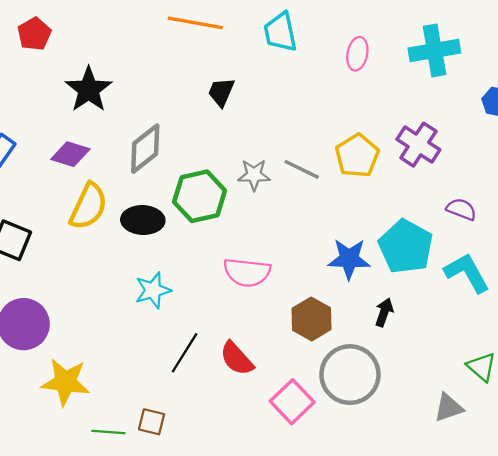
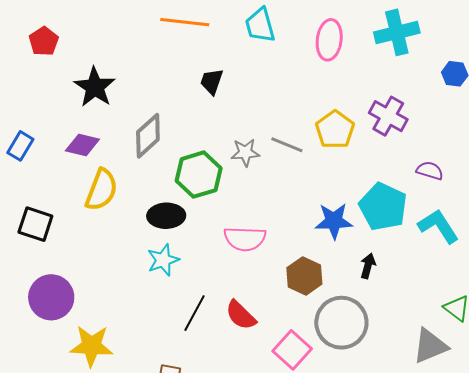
pink ellipse: (357, 54) -> (329, 40), size x1.4
black ellipse: (143, 220) -> (166, 216), moved
gray triangle: (449, 408) -> (430, 346), size x1.4

